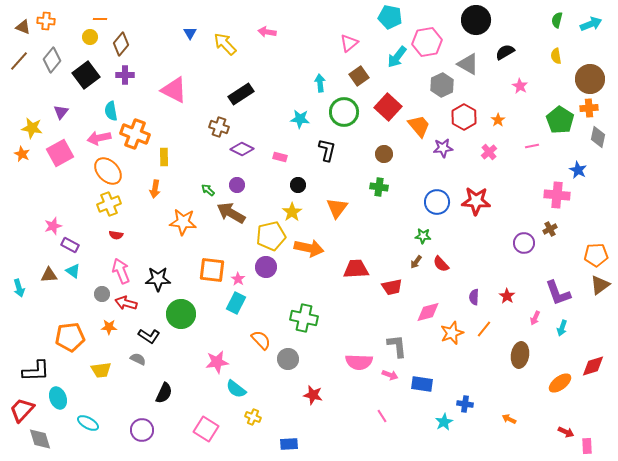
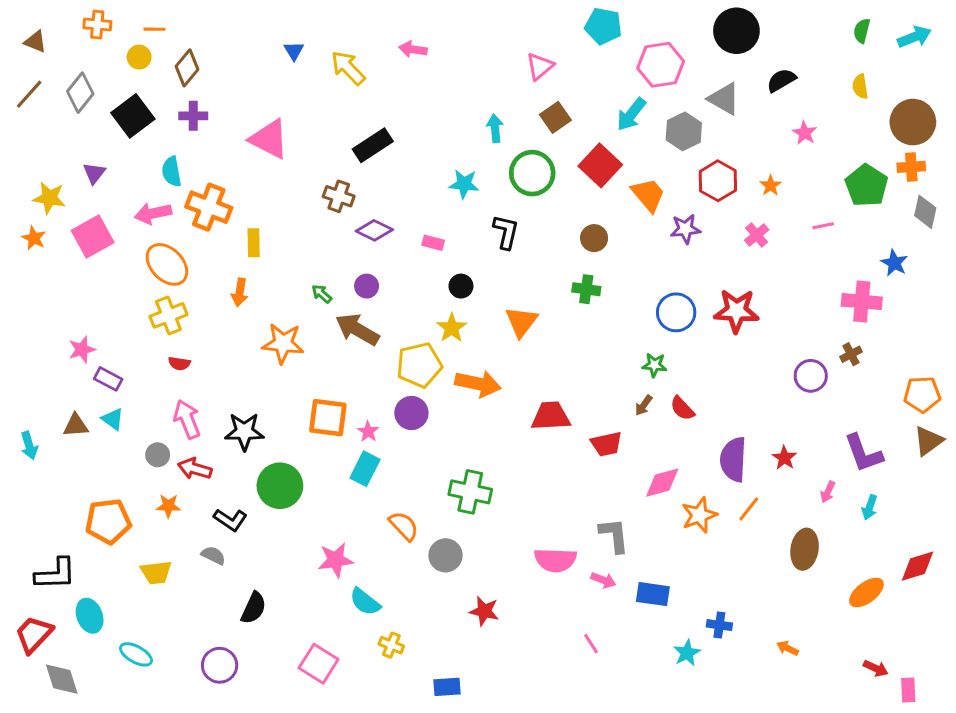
orange cross: (46, 21) -> (97, 25), moved
cyan arrow: (397, 57) -> (631, 114), moved
purple semicircle: (474, 297) -> (733, 459), size x1.8

